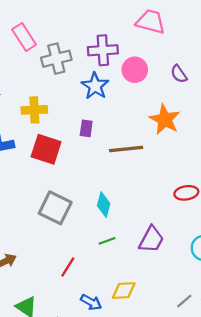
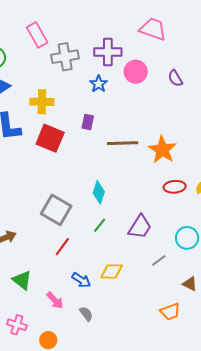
blue star: (95, 86) -> (99, 84), size x0.7
orange star: (165, 119) -> (162, 150), moved
gray square: (55, 208) -> (56, 210), moved
green line: (107, 241) -> (100, 225), turned -35
gray line: (184, 301) -> (159, 260), moved

